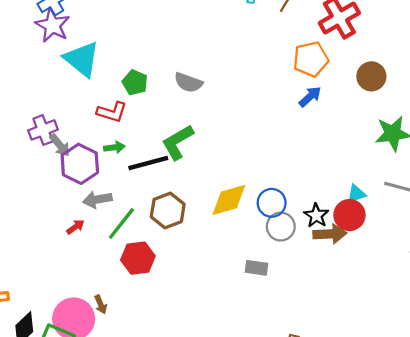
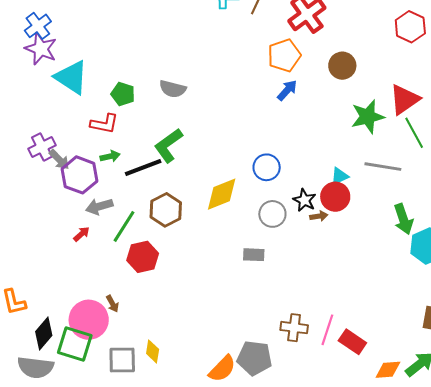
blue circle: (272, 203) -> (267, 167), moved
brown arrow: (330, 234) -> (319, 216), size x0.6

